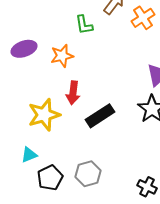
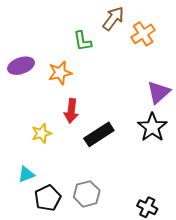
yellow star: (44, 115) -> (42, 133), size x0.6

